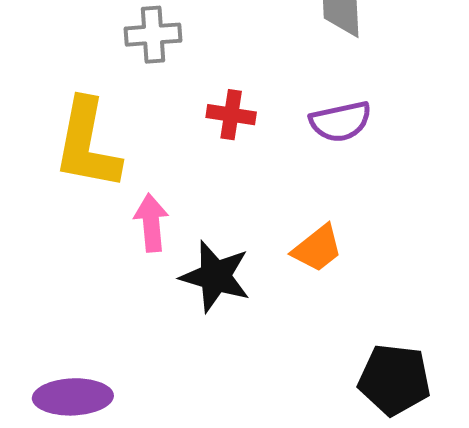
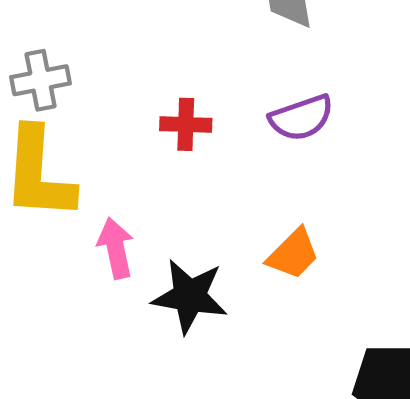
gray cross: (153, 35) -> (41, 80), moved

